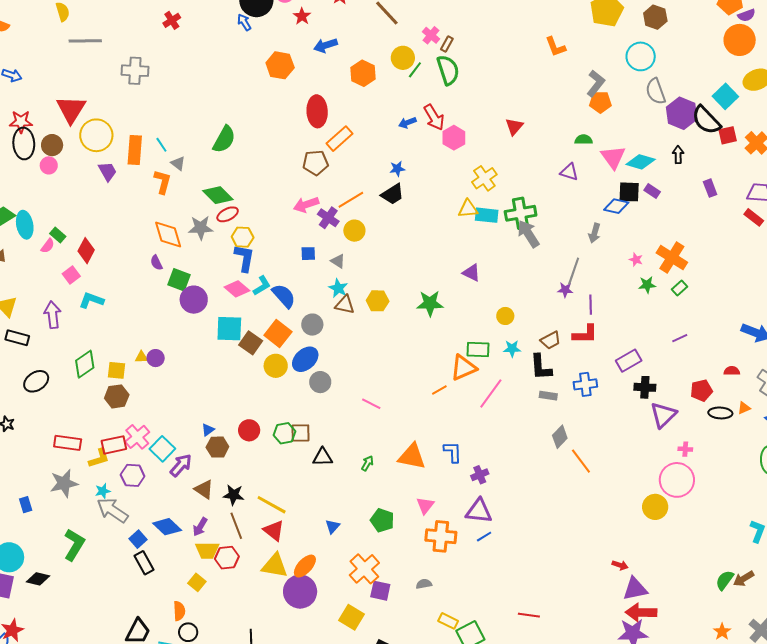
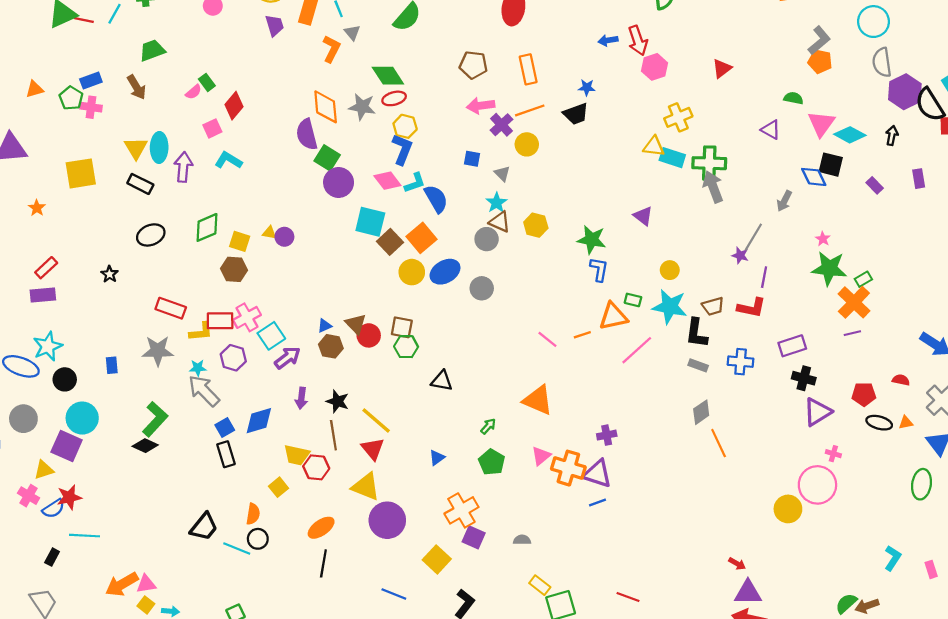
orange rectangle: (340, 139) -> (528, 69), moved, turned -72
brown pentagon: (315, 163) -> (473, 65), moved
purple rectangle: (652, 191) -> (875, 185), moved
blue diamond: (616, 206) -> (814, 177), turned 40
cyan ellipse: (25, 225) -> (159, 147), moved
orange cross: (672, 258) -> (854, 302), moved
purple semicircle: (156, 263) -> (307, 134), size x1.8
green star: (647, 285) -> (829, 268), size x1.8
gray circle: (312, 325) -> (487, 239), moved
green rectangle: (478, 349) -> (633, 300), size x0.7
cyan star: (512, 349) -> (670, 307), size x1.8
gray circle: (320, 382) -> (482, 288), moved
pink line: (371, 404) -> (547, 339), moved
brown square: (301, 433) -> (402, 327), moved
blue L-shape: (453, 452) -> (599, 269), moved
green arrow: (367, 463) -> (488, 426), moved
brown triangle: (204, 489) -> (356, 324), moved
blue diamond: (167, 527) -> (259, 421), turned -72
purple arrow: (200, 527) -> (301, 398), moved, turned -36
orange cross: (441, 536) -> (568, 468), moved
orange ellipse: (305, 566) -> (321, 528), moved
black diamond: (38, 579) -> (145, 446), moved

